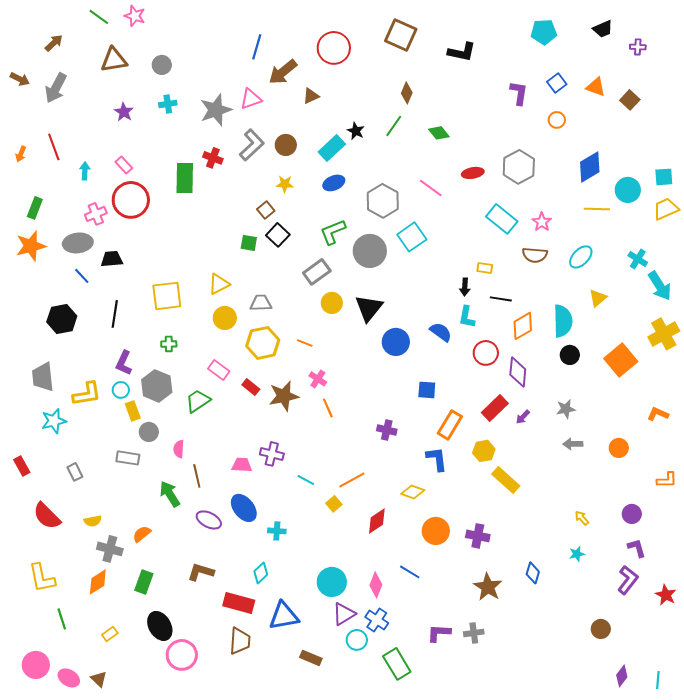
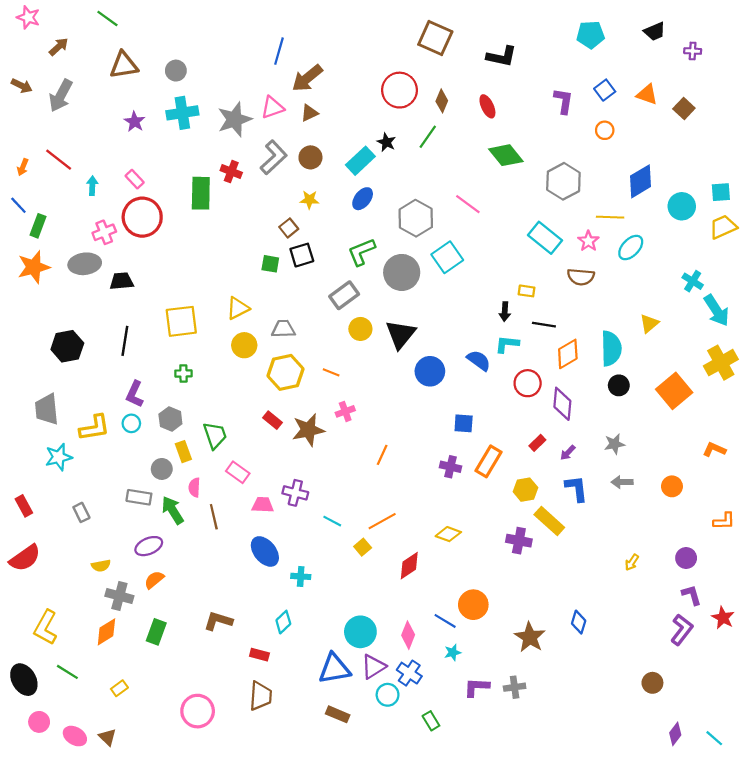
pink star: (135, 16) -> (28, 17), moved
red circle: (334, 48) -> (399, 90), moved
brown triangle: (311, 96) -> (309, 113), moved
cyan cross: (168, 104) -> (182, 113), size x1.6
green diamond: (439, 133) -> (506, 155), moved, size x1.5
red line: (54, 147) -> (59, 160), turned -32
red ellipse: (473, 173) -> (487, 106), moved, turned 75
blue ellipse: (334, 183) -> (363, 199), turned -30
yellow line: (597, 209) -> (610, 217), moved
black square: (278, 235) -> (302, 255), turned 30
cyan ellipse: (581, 257) -> (631, 248), moved
blue line: (82, 276) -> (18, 205), moved
cyan L-shape: (467, 317) -> (507, 344), turned 85
pink rectangle: (219, 370) -> (238, 472), moved
pink cross: (318, 379) -> (345, 411), turned 36
gray hexagon: (157, 386) -> (170, 419), size x0.7
green trapezoid: (198, 401) -> (215, 435), turned 104
orange line: (328, 408) -> (382, 455), moved, turned 48
red rectangle: (495, 408) -> (537, 443), size x0.6
yellow rectangle: (133, 411) -> (183, 452), moved
purple cross: (387, 430) -> (451, 467), moved
blue L-shape: (437, 459) -> (576, 489), moved
green arrow: (170, 494) -> (173, 510), moved
red semicircle: (47, 516) -> (25, 558), moved, turned -80
yellow arrow: (582, 518) -> (632, 562), turned -105
purple ellipse: (209, 520) -> (149, 546), moved, turned -50
orange circle: (436, 531) -> (473, 605), moved
purple cross: (478, 536) -> (519, 541), moved
cyan star: (577, 554) -> (453, 652), moved
yellow L-shape: (42, 578) -> (46, 627), turned 40
red star: (666, 595) -> (723, 618), moved
red rectangle: (239, 603) -> (259, 655), size x0.6
blue triangle: (284, 616) -> (334, 669), moved
green line: (62, 619) -> (67, 672), turned -40
black ellipse: (160, 626) -> (24, 680), moved
green rectangle: (397, 664) -> (431, 721), size x0.6
pink circle: (36, 665) -> (39, 722), size x0.7
cyan line: (658, 680) -> (714, 738), turned -54

